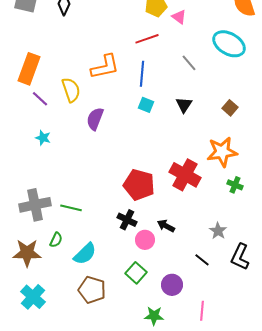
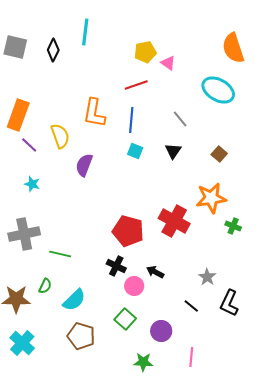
gray line: (189, 63) -> (180, 119), moved
orange L-shape: (105, 67) -> (94, 113), turned 112
green cross: (235, 185) -> (233, 226), moved
gray cross: (35, 205) -> (24, 234), moved

